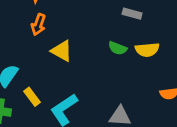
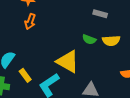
yellow triangle: (62, 51) -> (68, 61), moved, size x1.4

